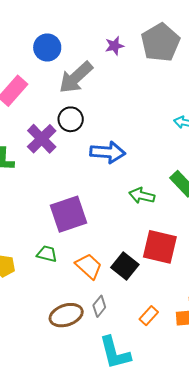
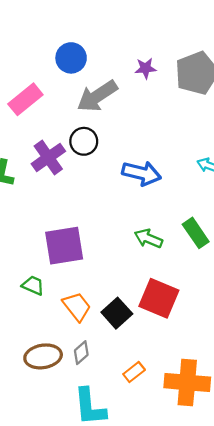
blue arrow: (108, 152) -> (142, 173), moved

